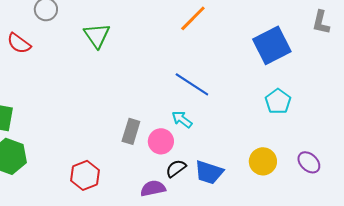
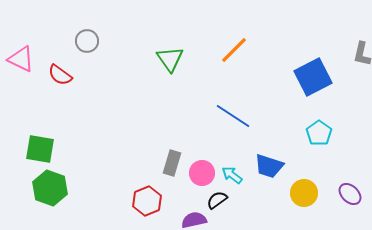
green triangle: (97, 35) -> (170, 59), moved
cyan arrow: (182, 119) -> (232, 175), moved
blue trapezoid: (209, 172) -> (269, 166), moved
red hexagon: (85, 175) -> (147, 201), moved

